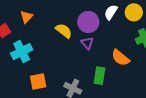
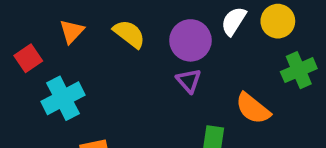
yellow semicircle: (64, 31) -> (129, 34), moved

